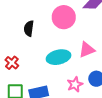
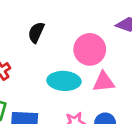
pink circle: (64, 17) -> (90, 49), moved

